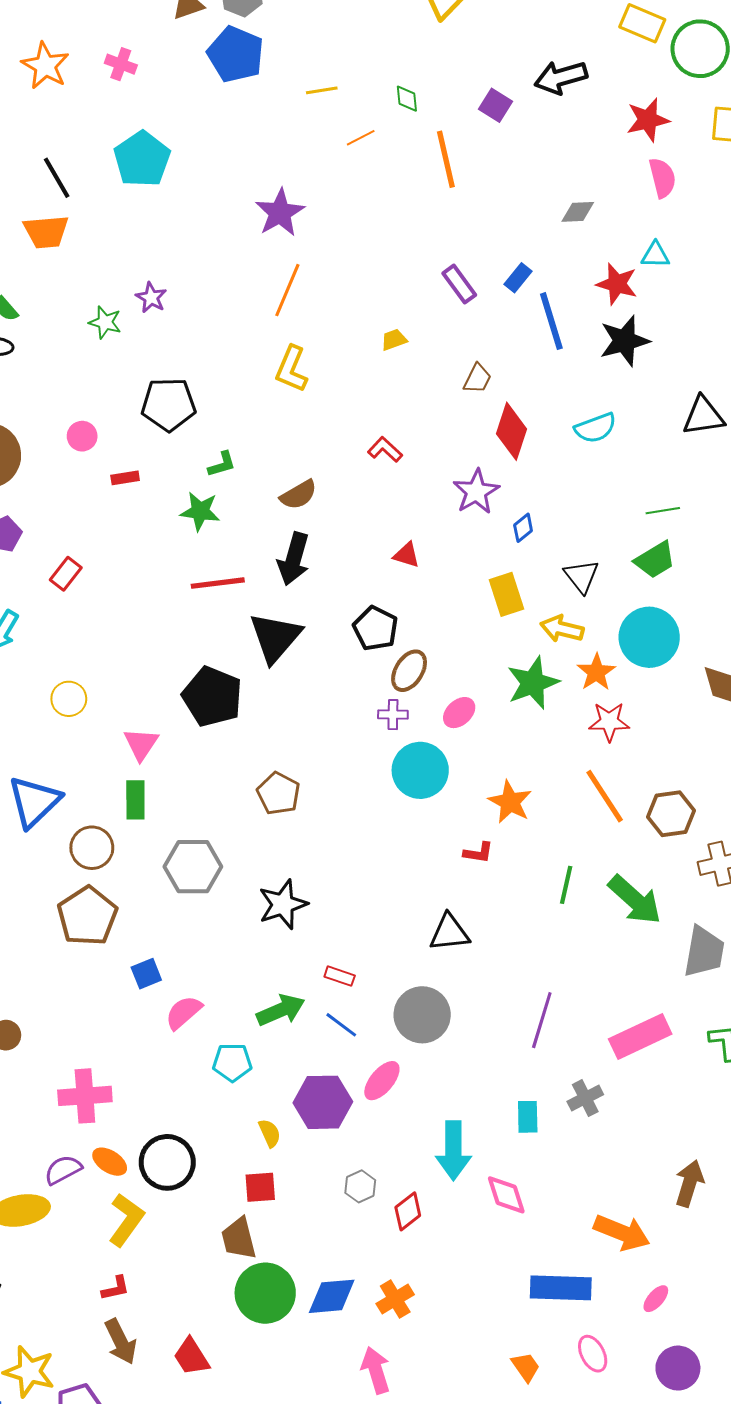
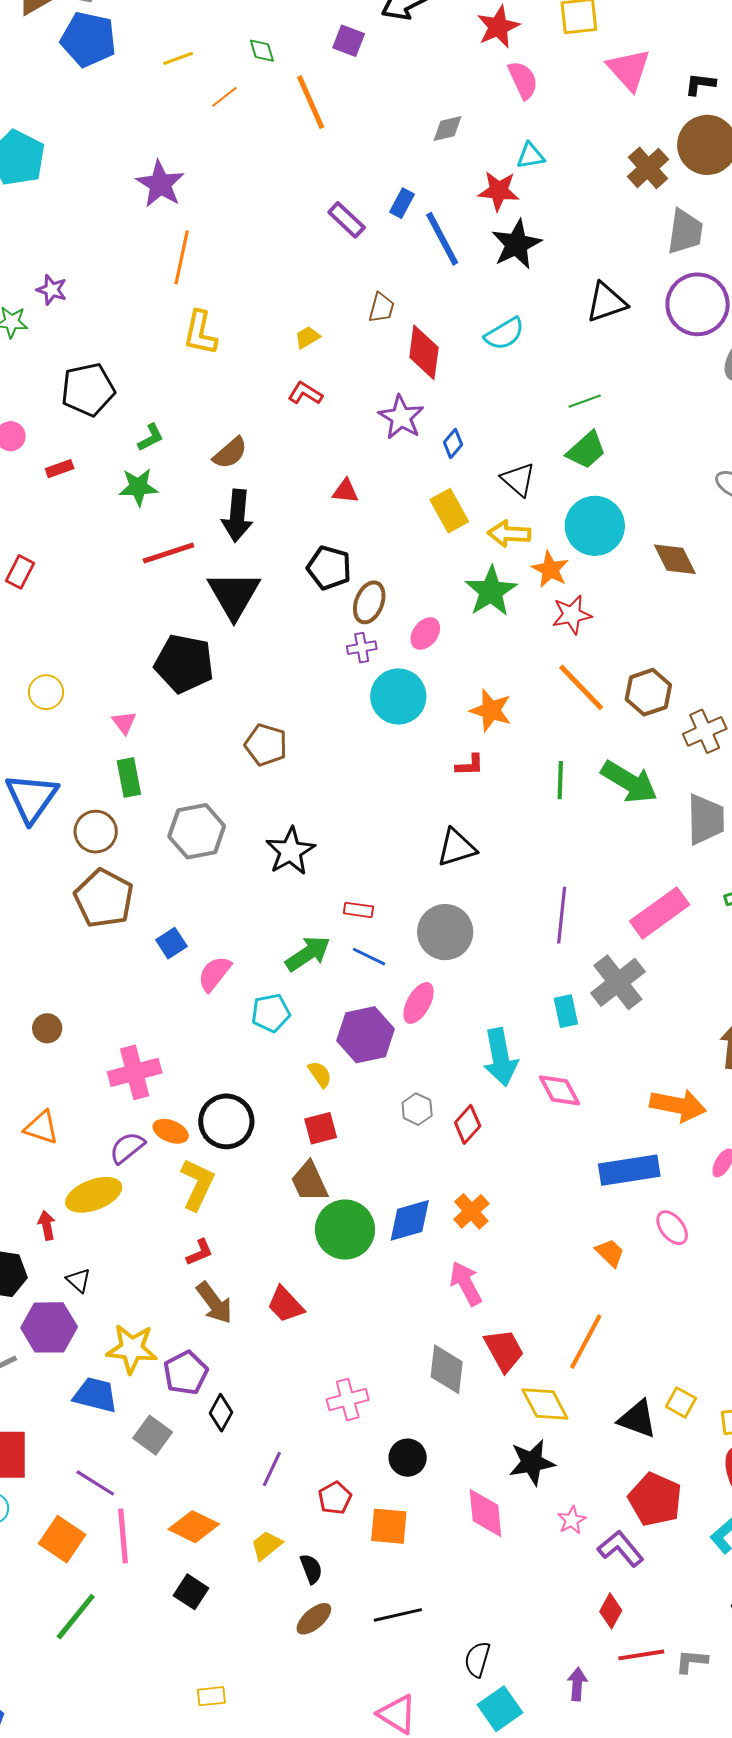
yellow trapezoid: (394, 340) -> (307, 337), moved
pink triangle: (141, 744) -> (124, 723), size x0.7
gray cross: (585, 1098) -> (618, 982), size x1.6

